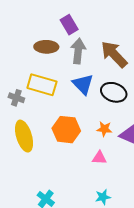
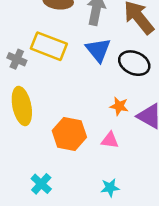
orange hexagon: (66, 130) -> (69, 134), moved

